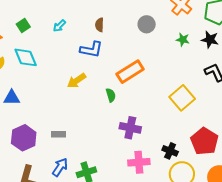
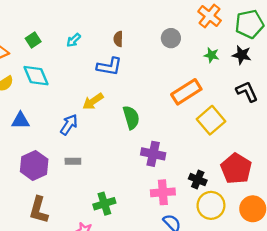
orange rectangle: (130, 72) -> (186, 92), moved
green semicircle: (111, 95) -> (131, 117), size x1.5
blue arrow: (60, 167) -> (69, 125), moved

